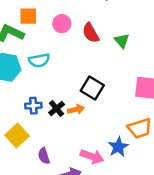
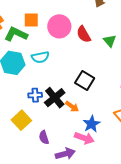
pink circle: (62, 24) -> (59, 26), size x1.5
black cross: (57, 108) -> (55, 98), size x1.5
orange arrow: (76, 109) -> (72, 106), moved, turned 48
blue star: (118, 147) -> (92, 124), moved

